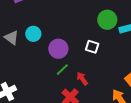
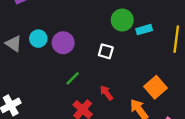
purple circle: (58, 49) -> (63, 43), moved
red arrow: (82, 79) -> (107, 93), moved

